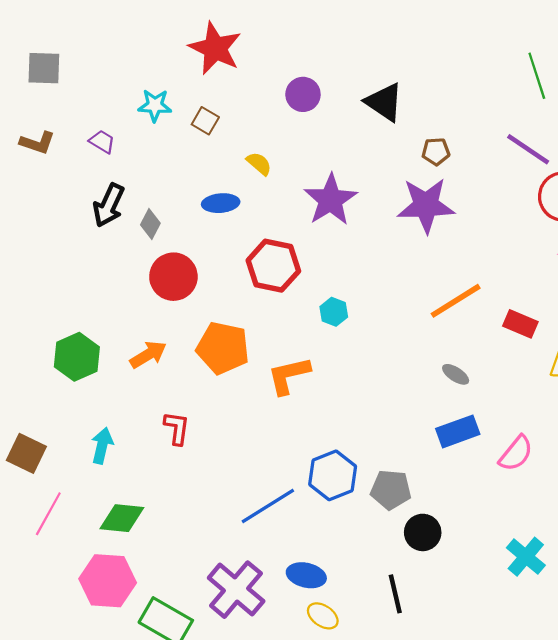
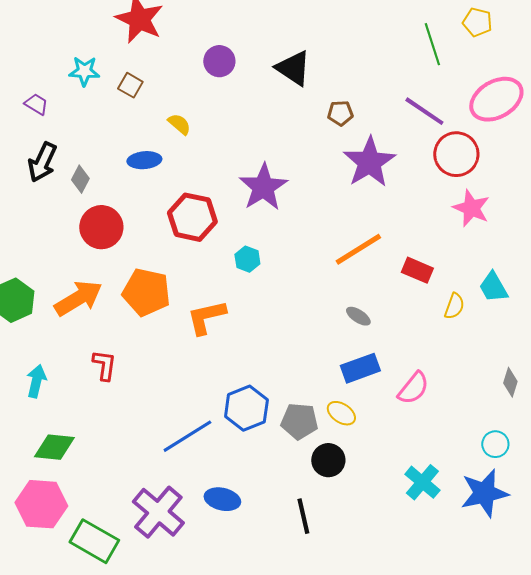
purple star: (330, 200) -> (263, 187), moved
purple star: (426, 205) -> (369, 162), moved, turned -30
orange arrow: (148, 355) -> (78, 298), size x1.4
yellow ellipse: (323, 616) -> (341, 413), moved

